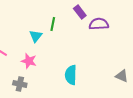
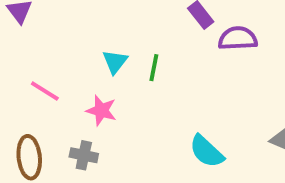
green line: (53, 24) -> (154, 68), moved
cyan semicircle: (71, 75) -> (207, 151), moved, turned -48

